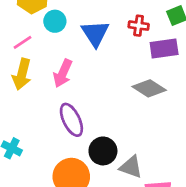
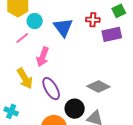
pink line: (22, 42) -> (22, 38), moved
yellow arrow: (22, 74) -> (25, 78), moved, turned -40
gray diamond: (149, 88) -> (98, 86), moved

